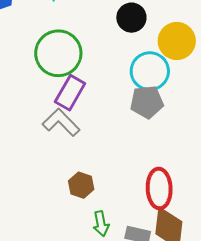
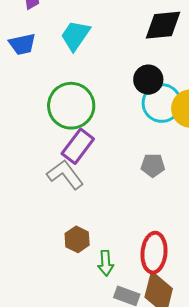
cyan circle: (150, 71) -> (162, 103), moved
gray pentagon: (147, 102) -> (153, 165), size x0.7
green arrow: (101, 224) -> (106, 263), moved

